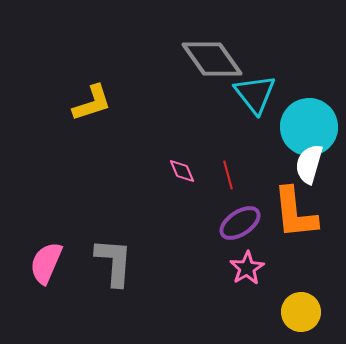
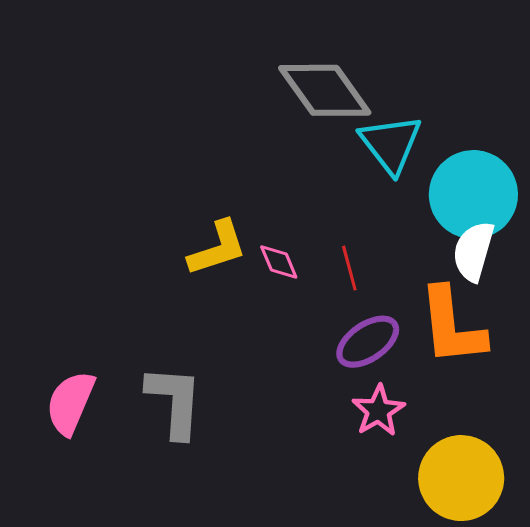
yellow L-shape: (92, 103) -> (217, 248), moved
yellow circle: (301, 312) -> (461, 478), size x1.4

